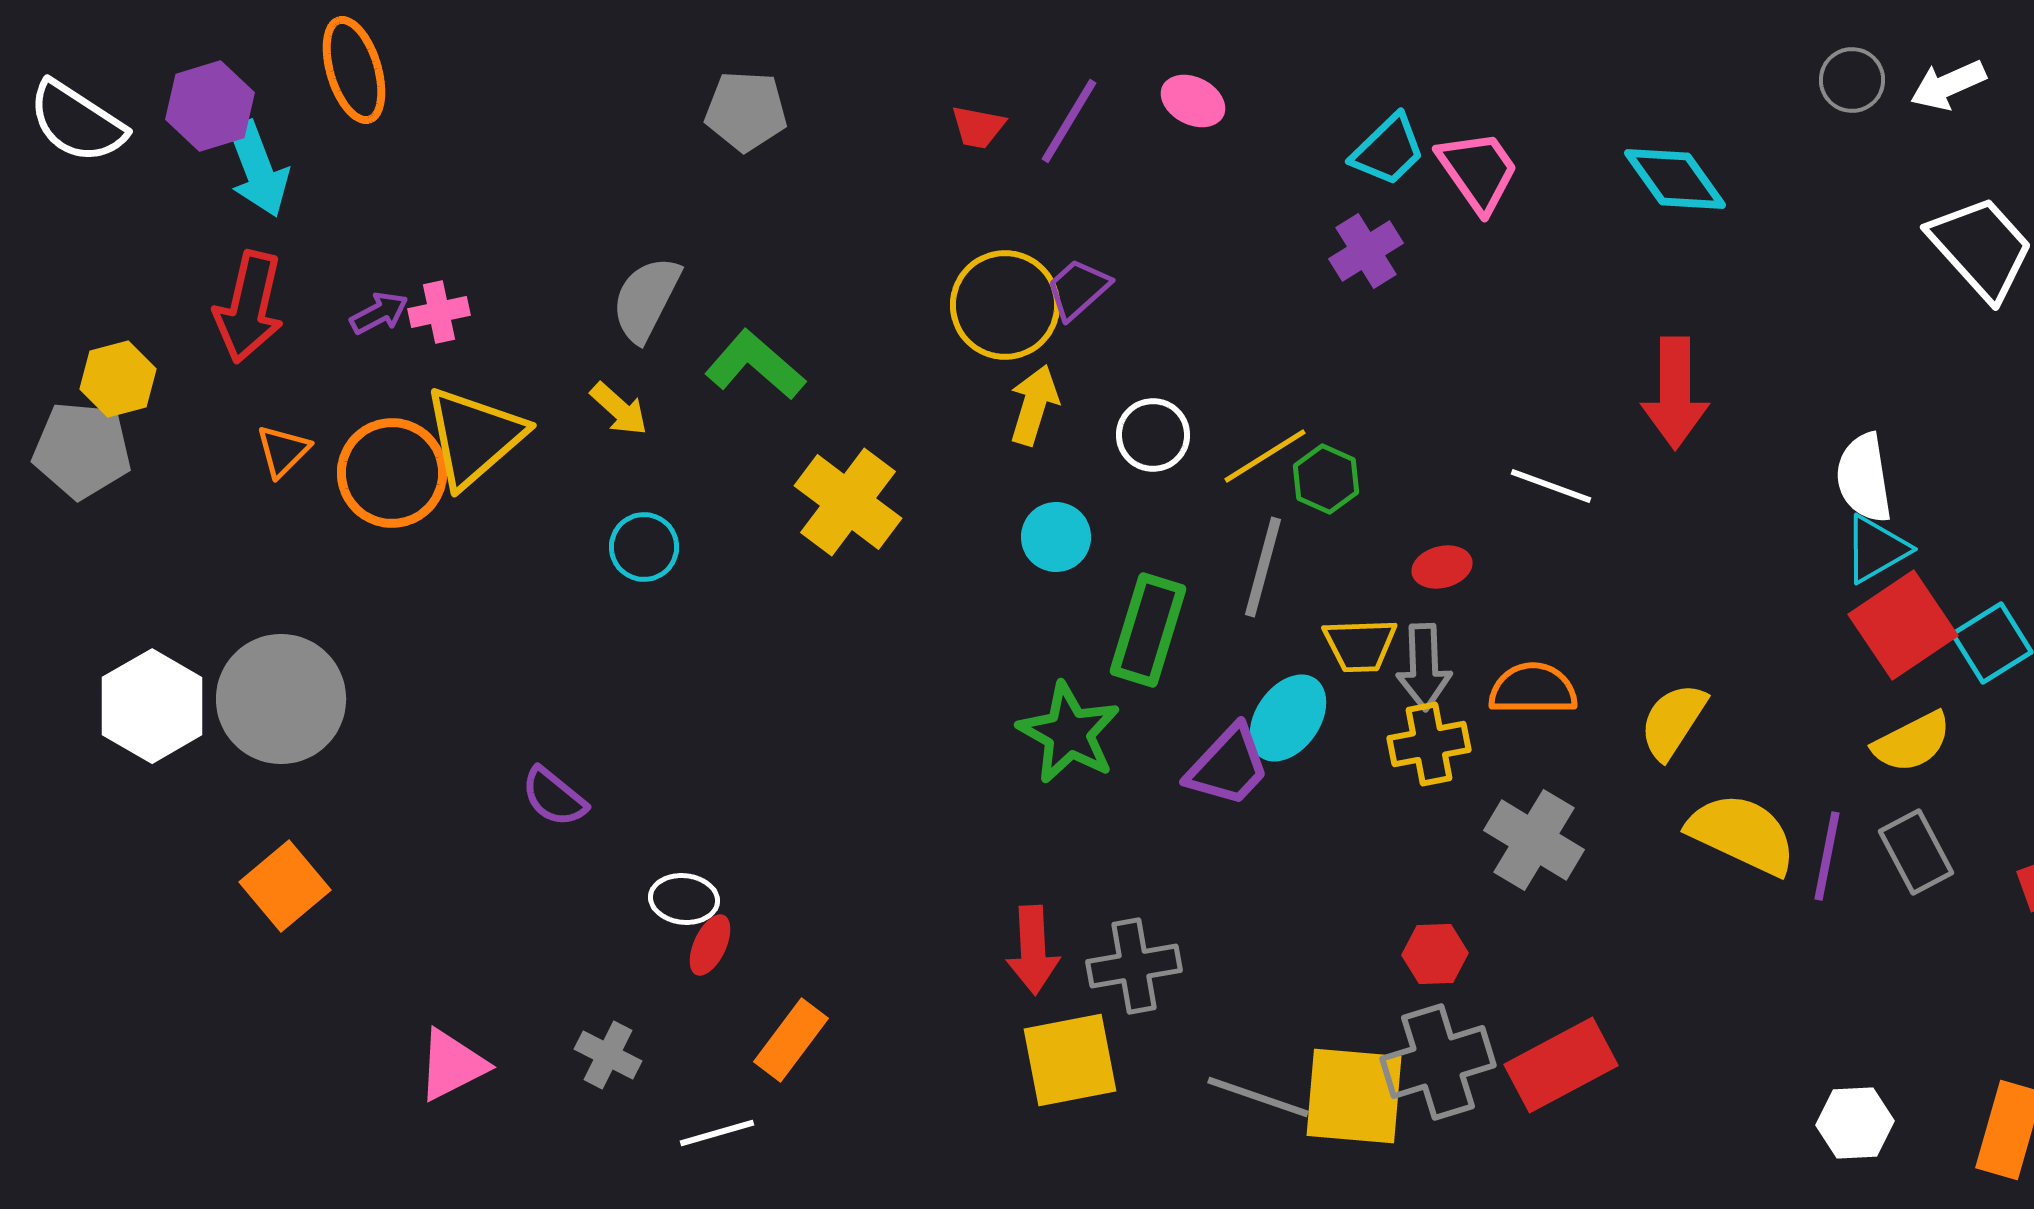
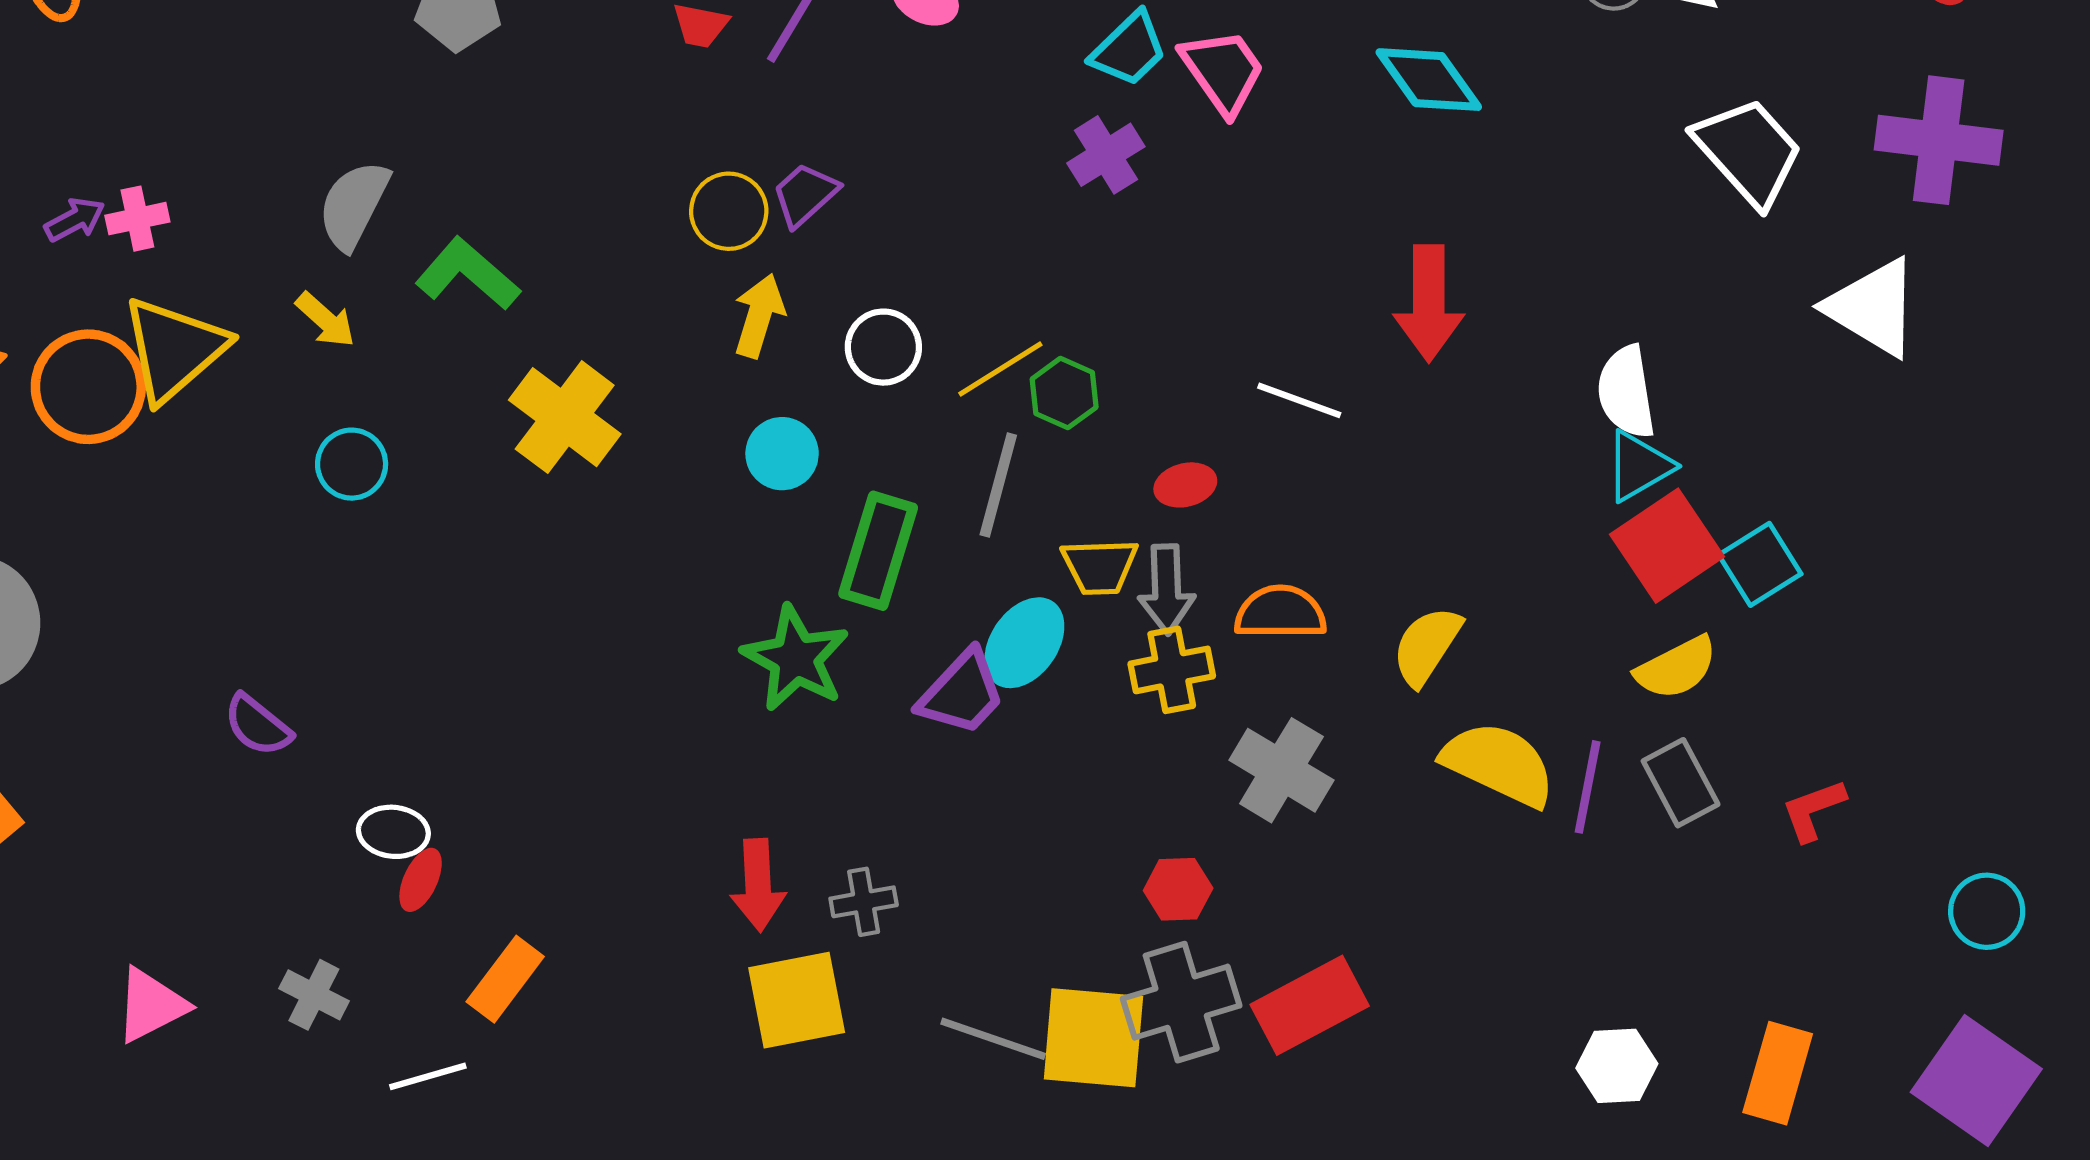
yellow circle: (1005, 305) -> (729, 211), size x0.7
gray cross: (1134, 966) -> (864, 902), size x0.7

